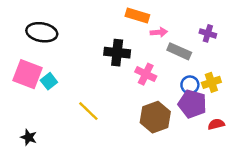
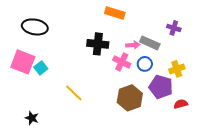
pink arrow: (159, 32) -> (133, 45), moved
blue circle: (190, 85) -> (145, 64), moved
black star: (29, 137) -> (32, 118), moved

